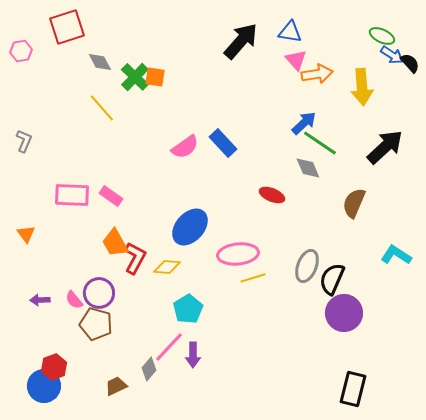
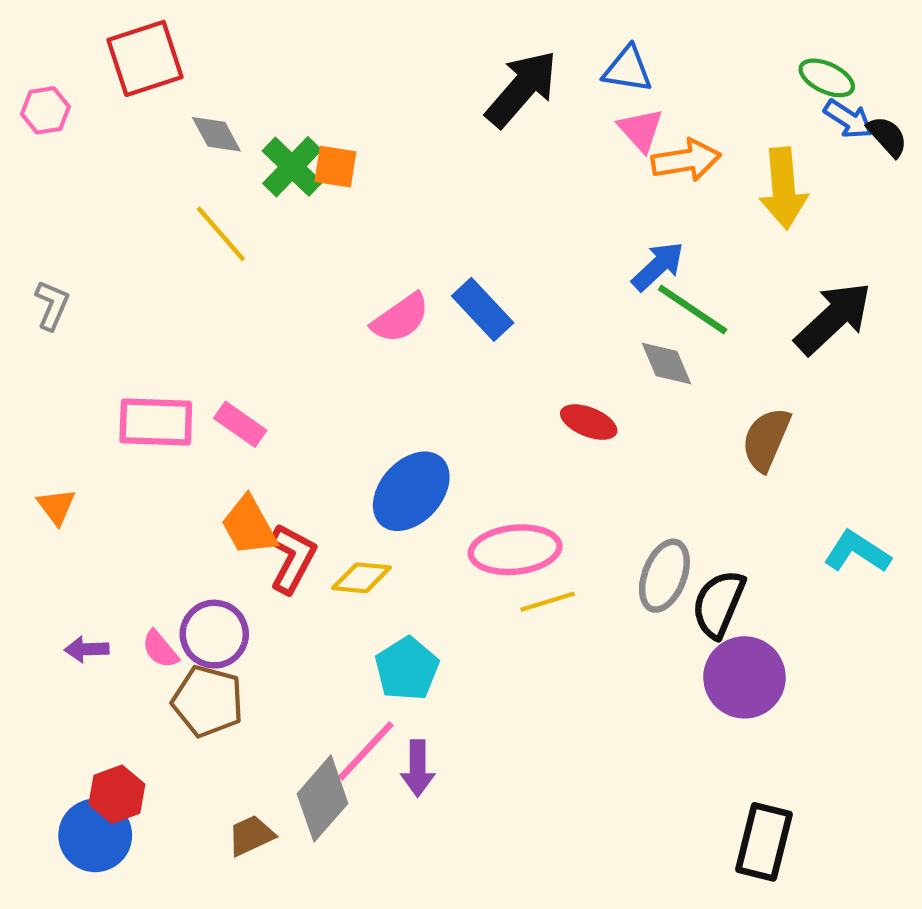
gray diamond: (149, 369) -> (322, 799), size x1.6

